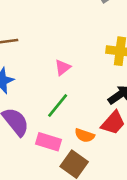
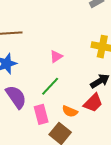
pink rectangle: (48, 142) -> (41, 114), turned 54

